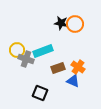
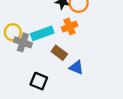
orange cross: (78, 67) -> (69, 27), moved, turned 32
brown rectangle: (58, 68) -> (59, 53), turned 56

